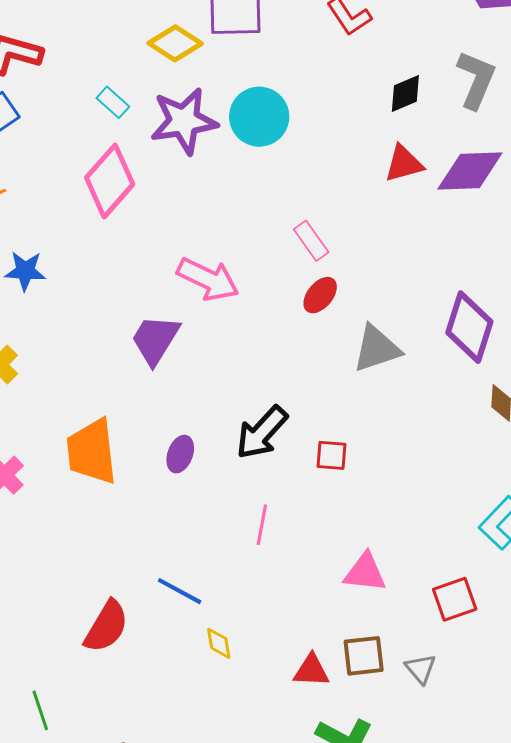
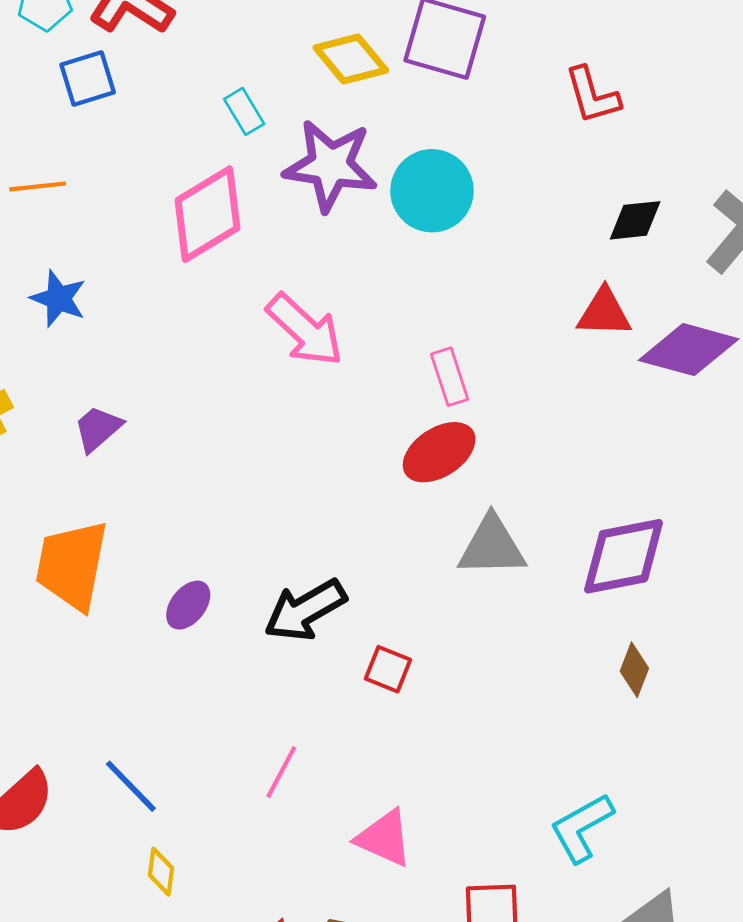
pink arrow: (208, 279) -> (305, 330), moved
red ellipse: (320, 295) -> (439, 452), size x1.4
purple diamond: (469, 327) -> (624, 556), turned 44
purple trapezoid: (155, 340) -> (98, 429), moved, size x0.7
pink line: (262, 525) -> (281, 772), moved

